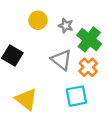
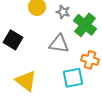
gray triangle: (61, 60) -> (59, 44), turned -30
orange cross: (88, 67) -> (90, 60), moved, turned -30

